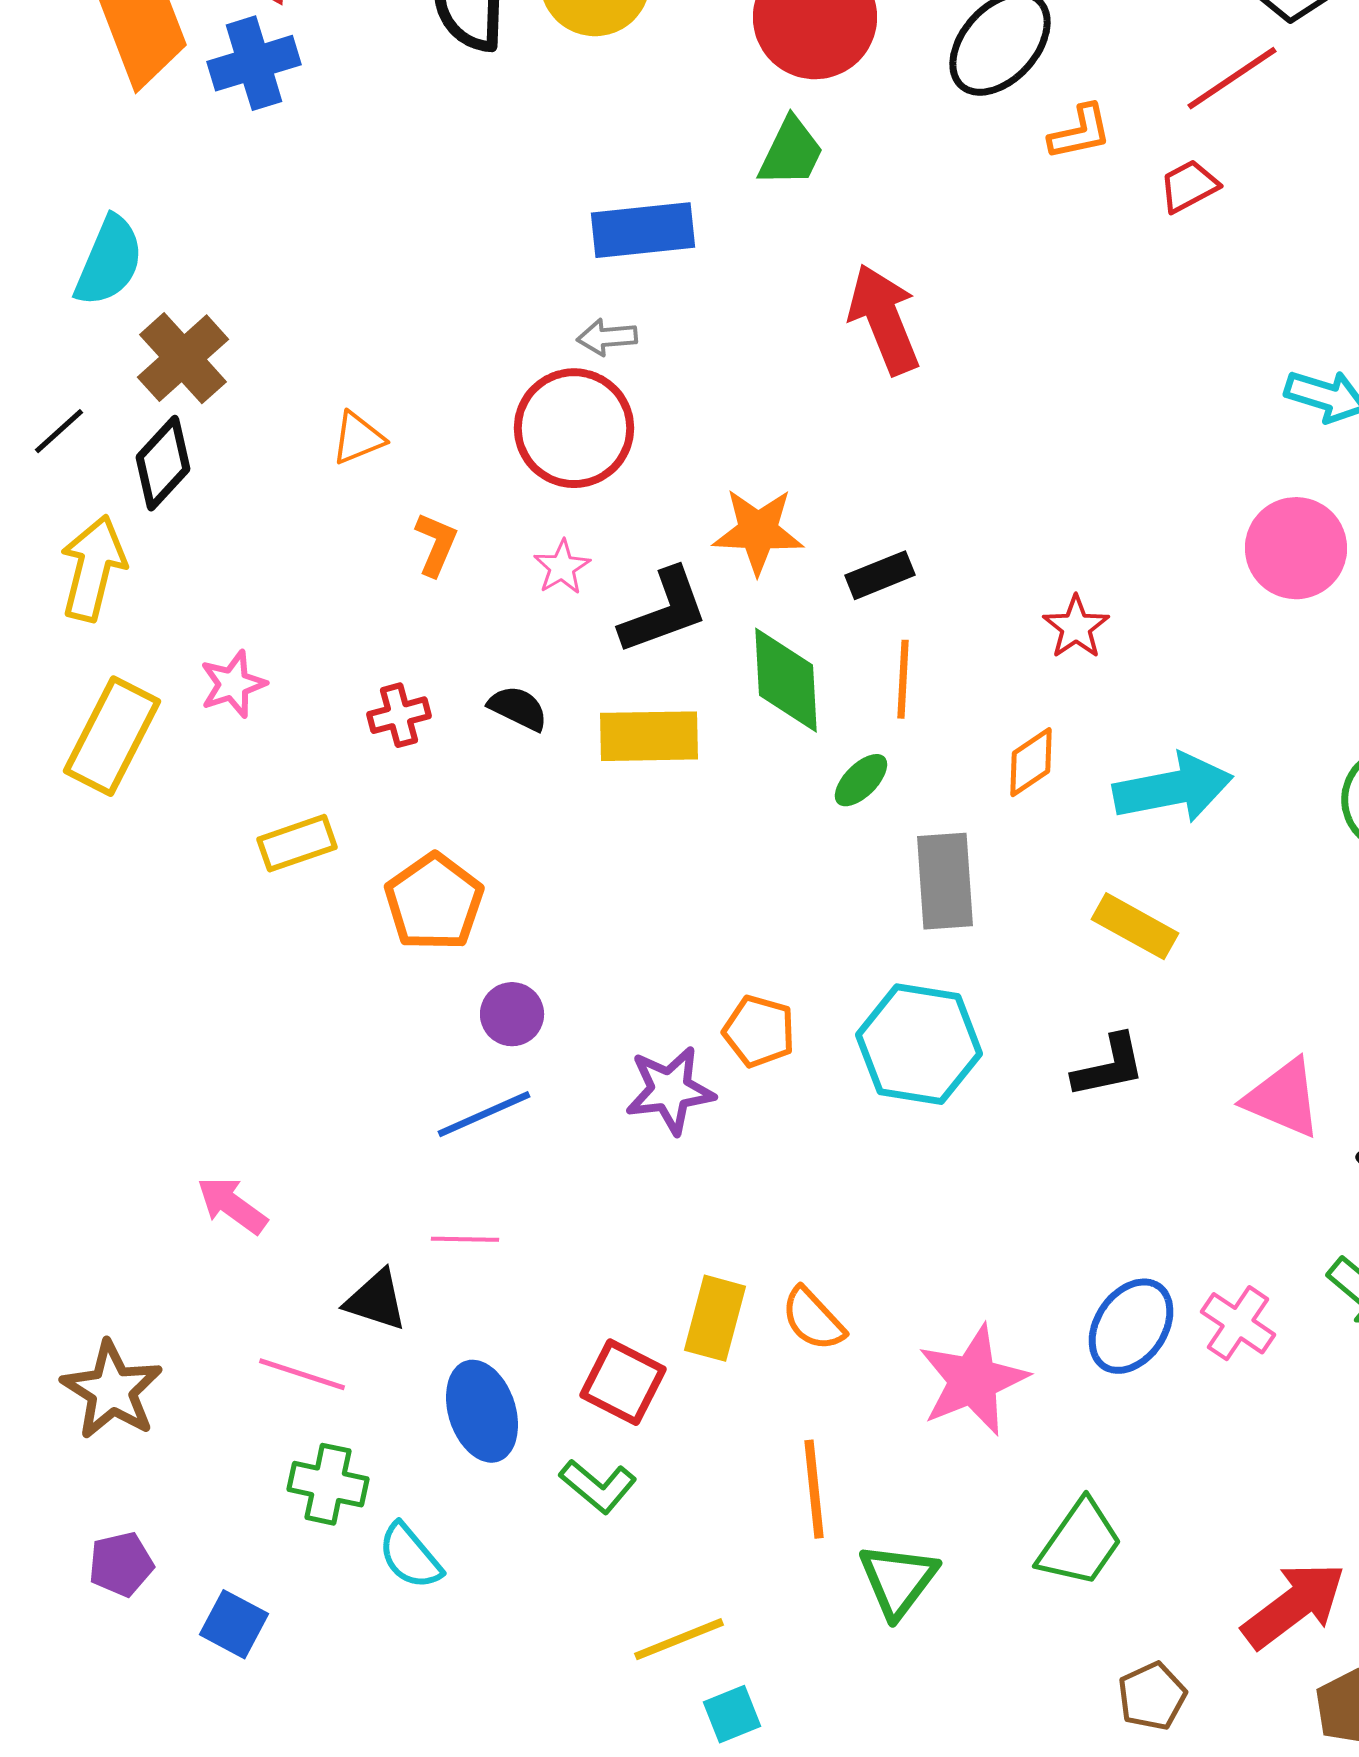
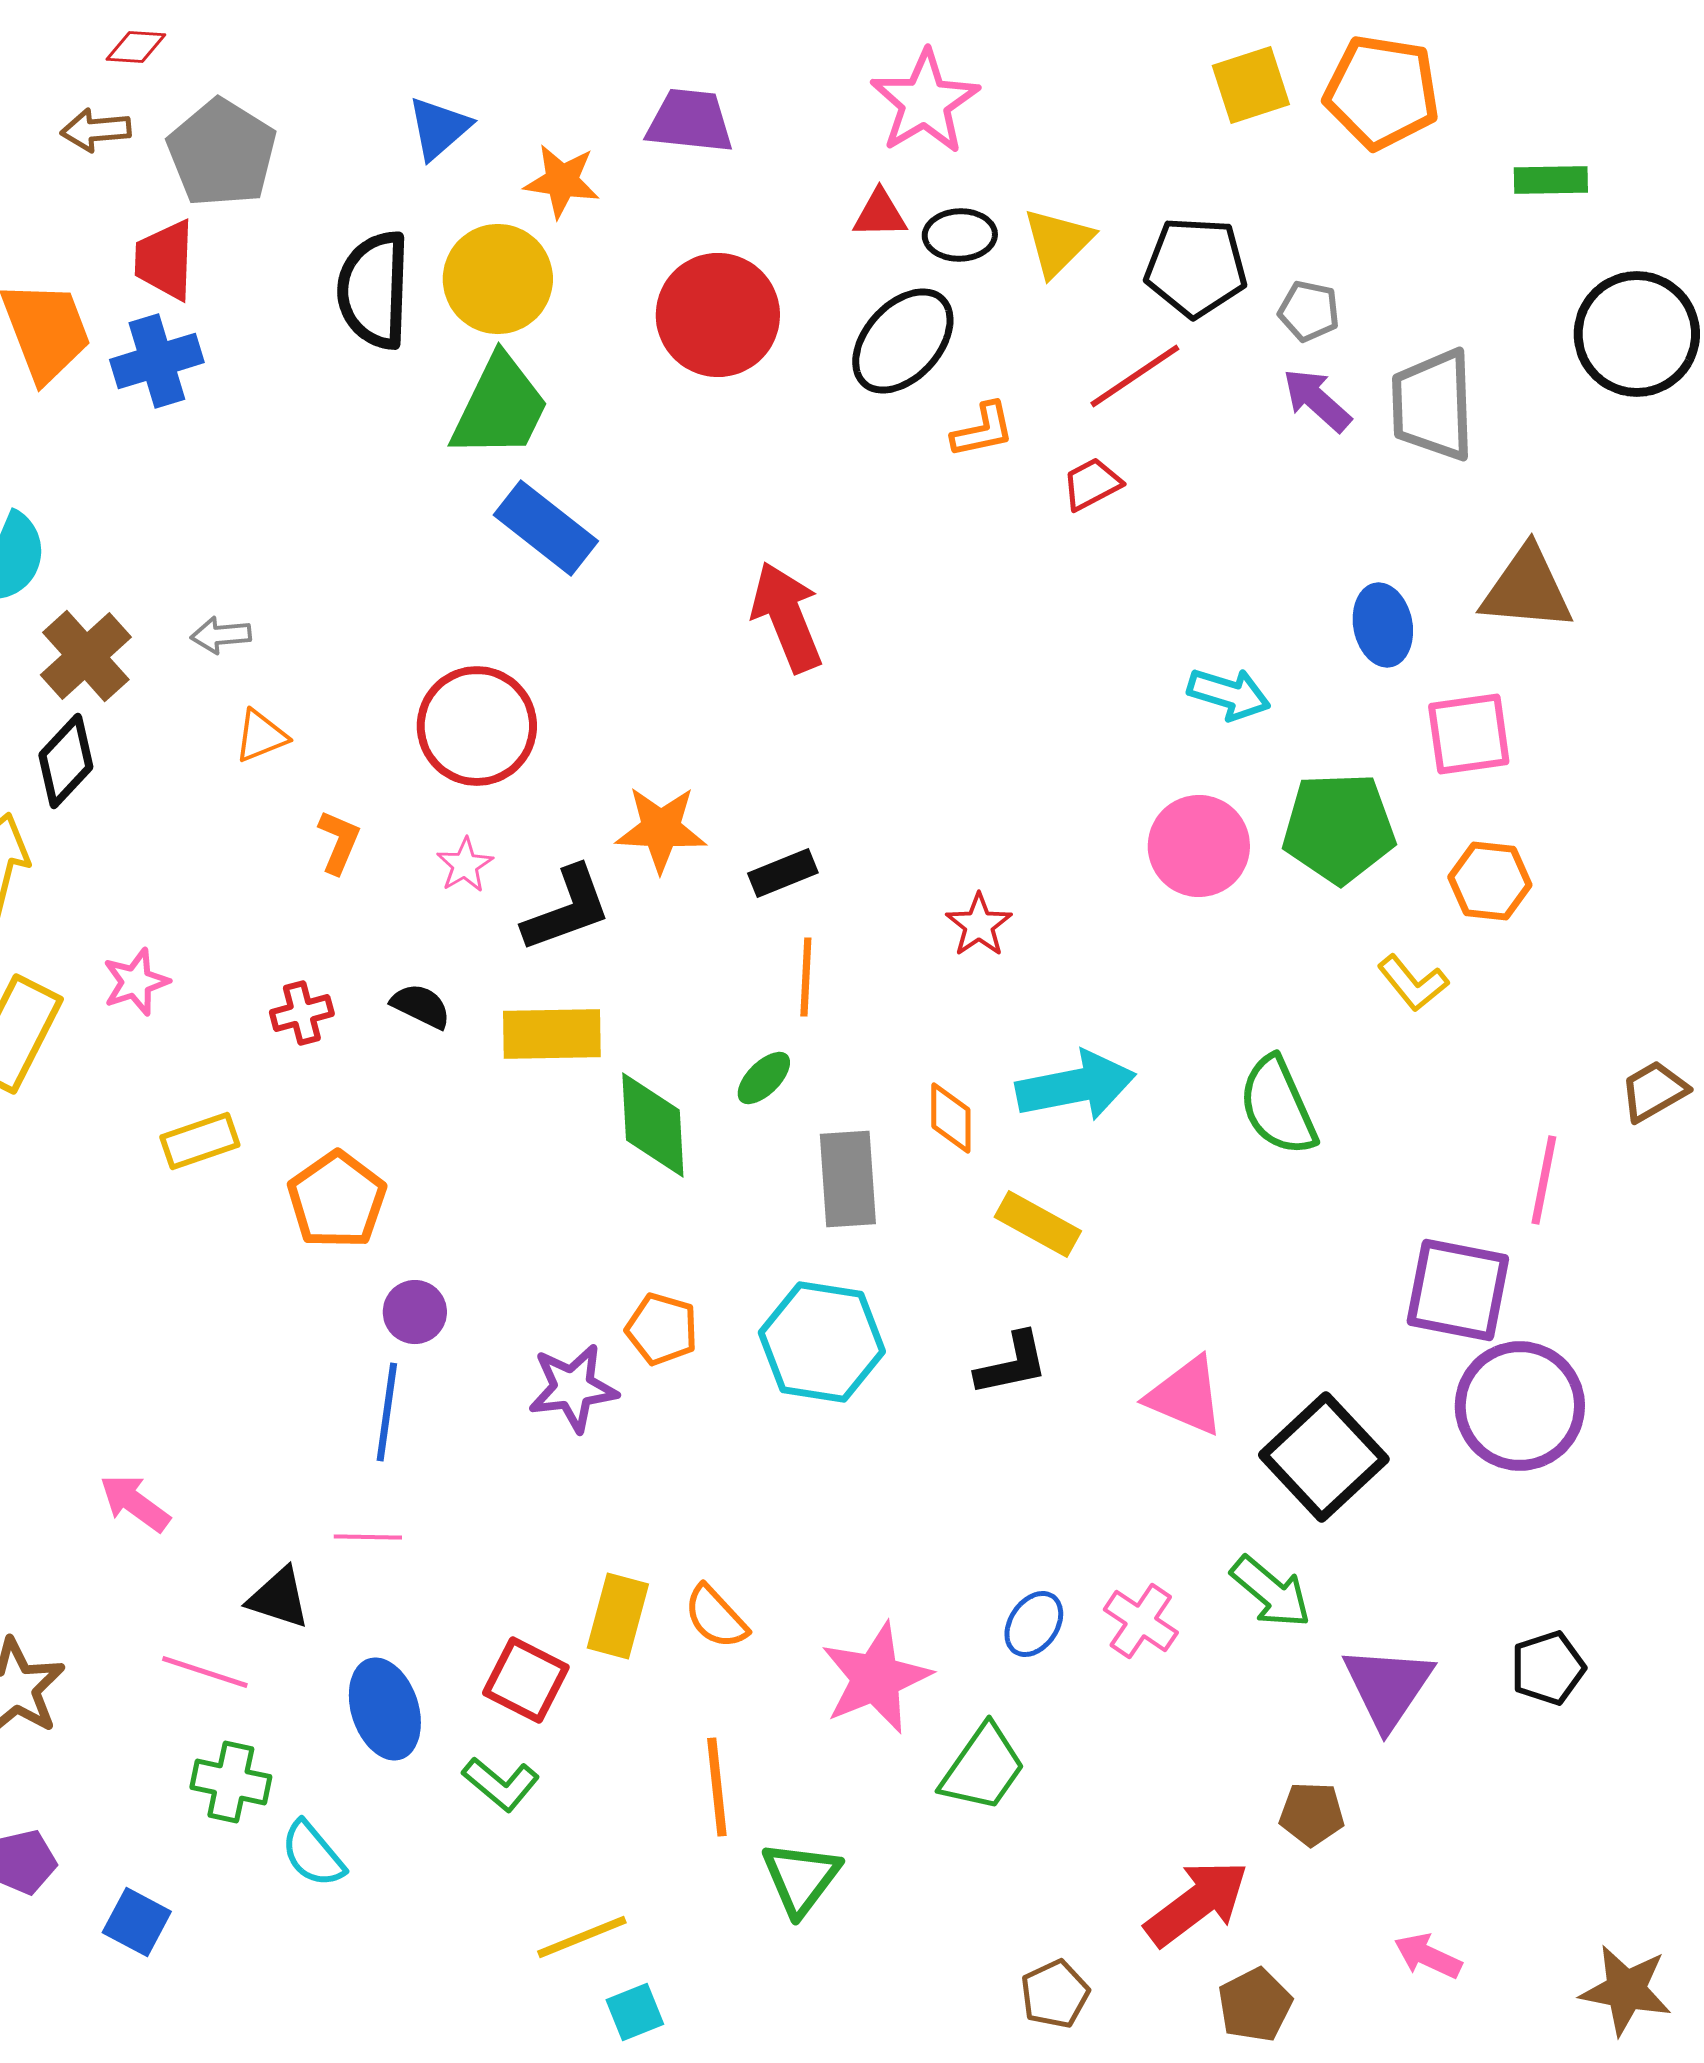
green trapezoid: (791, 152) -> (500, 407), moved, size x1.5
blue rectangle: (643, 230) -> (546, 528), turned 44
gray arrow: (607, 337) -> (221, 635), moved
green diamond: (786, 680) -> (653, 1125), moved
orange diamond: (1031, 762) -> (951, 1118), moved, turned -56
blue line: (484, 1114) -> (387, 1412), turned -58
blue ellipse: (1131, 1326) -> (1034, 1624), size x0.7
green trapezoid: (1080, 1543) -> (983, 1768), moved

